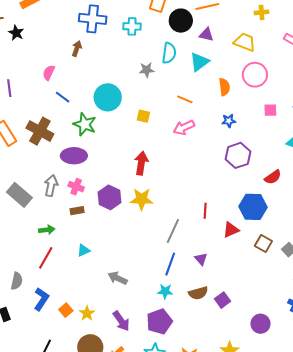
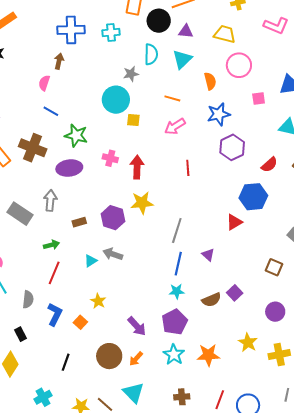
pink semicircle: (49, 73) -> (44, 83), moved
cyan circle: (108, 97) -> (116, 100), moved
blue star: (229, 121) -> (219, 114), size x1.6
pink cross: (76, 187) -> (110, 158), moved
purple hexagon: (110, 197) -> (113, 218), moved
red line: (205, 211) -> (188, 168), moved
brown square: (263, 244) -> (274, 267), moved
gray arrow: (118, 278) -> (113, 254), moved
brown semicircle: (198, 293) -> (211, 300), moved
yellow star: (87, 313) -> (98, 301), moved

